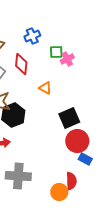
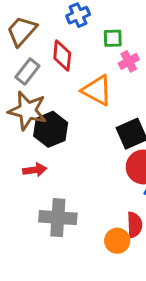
pink cross: (67, 59) -> (129, 61), moved
orange triangle: (45, 88) -> (97, 90), size x1.6

